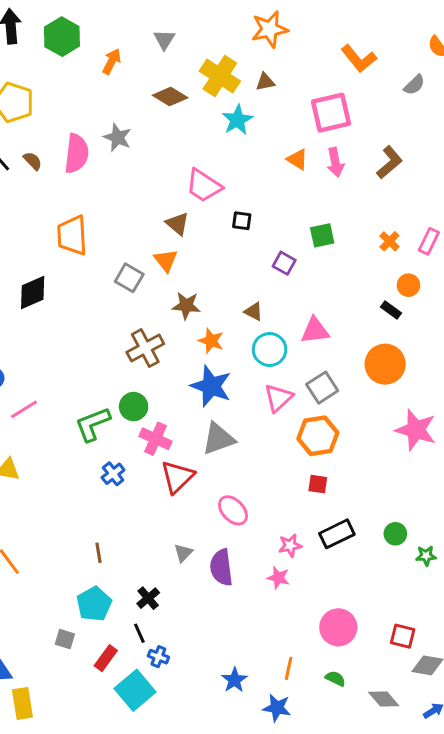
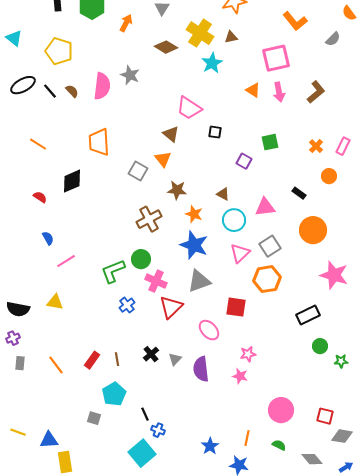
black rectangle: (391, 310) -> (299, 193), moved
red square: (318, 484) -> (236, 307), moved, size x1.5
black rectangle: (337, 534) -> (308, 315), moved
black cross: (148, 598) -> (151, 354), moved
red rectangle: (106, 658) -> (92, 360), moved

